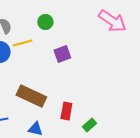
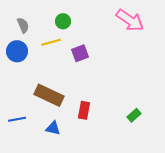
yellow line: (22, 43) -> (51, 42), moved
green rectangle: (89, 125) -> (134, 115), moved

